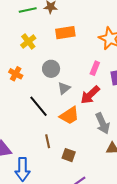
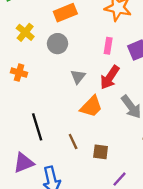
gray circle: (51, 69) -> (58, 44), moved
black line: (38, 106) -> (37, 127), moved, turned 35

